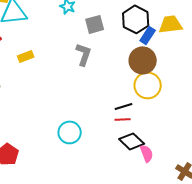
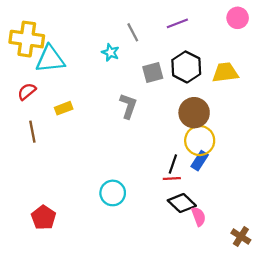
gray square: (95, 24) -> (153, 73), moved
blue rectangle: (148, 35) -> (200, 161), moved
black line: (124, 106) -> (173, 164), turned -54

